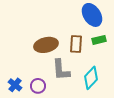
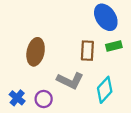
brown ellipse: (46, 45) -> (36, 52), moved, turned -65
gray L-shape: (61, 70) -> (70, 81), turned -60

